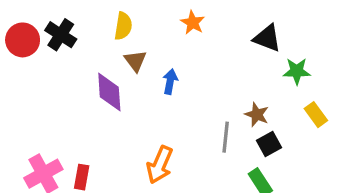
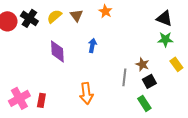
yellow semicircle: (123, 26) -> (54, 16), moved, turned -140
black triangle: (267, 38) -> (164, 18), moved
brown triangle: (135, 61) -> (76, 15), moved
orange arrow: (160, 165) -> (86, 93), turned -30

